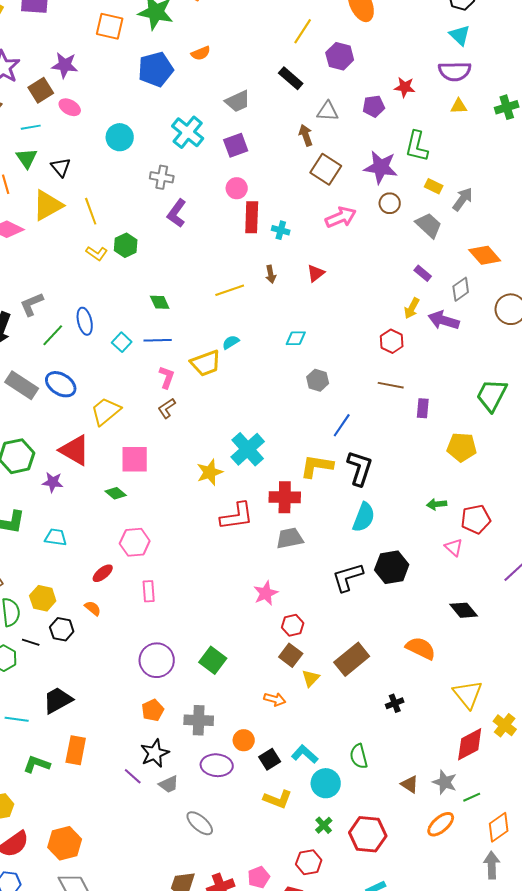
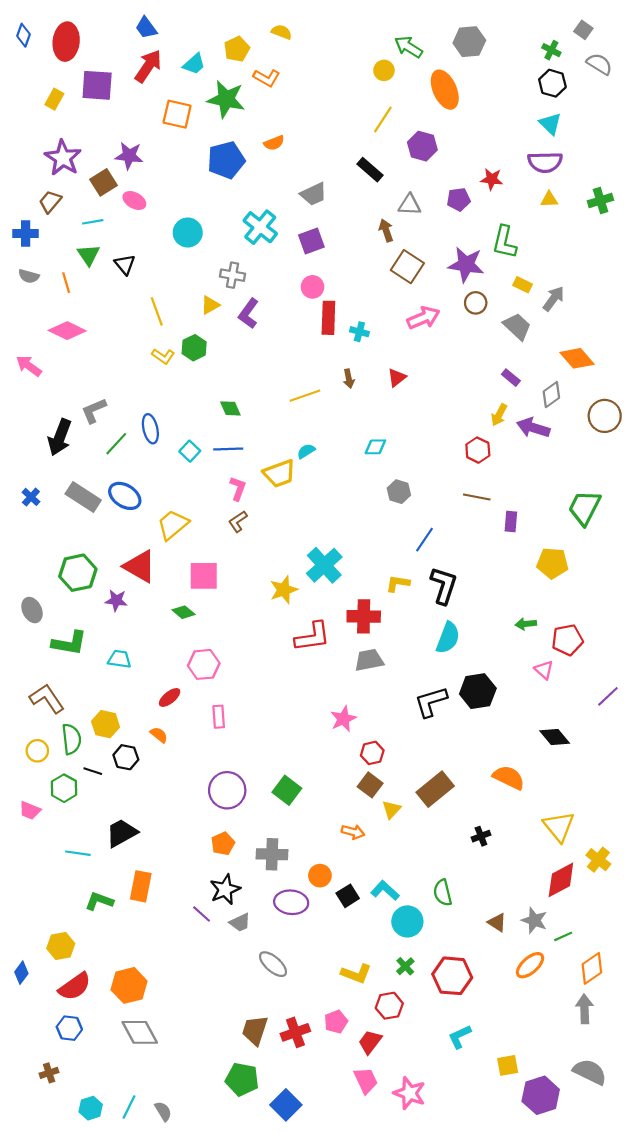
yellow triangle: (48, 205) -> (210, 305), moved, size x0.6
yellow L-shape: (317, 466) -> (398, 583), size x0.7
yellow L-shape: (278, 799) -> (356, 974), moved

